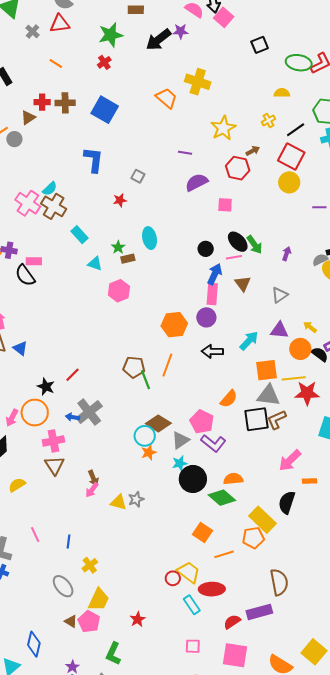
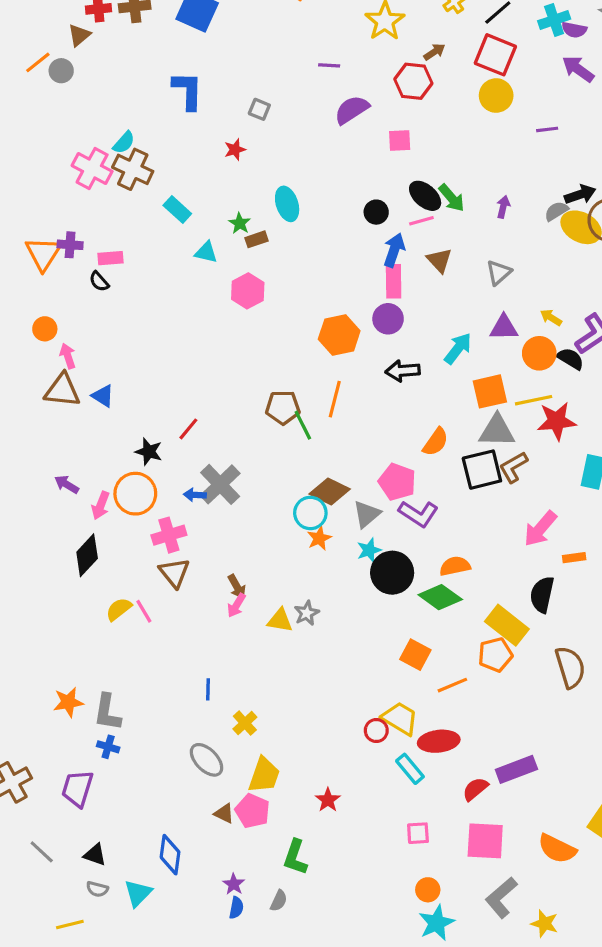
black semicircle: (25, 275) -> (99, 281), size x0.6
pink line: (35, 534) -> (144, 611), moved
brown semicircle: (279, 582) -> (570, 667), moved

